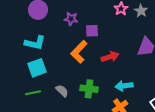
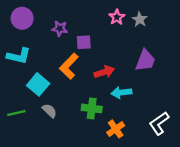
cyan square: (37, 68) -> (38, 84), moved, turned -30
cyan arrow: (124, 86) -> (121, 92), moved
green cross: (89, 89) -> (92, 108), moved

